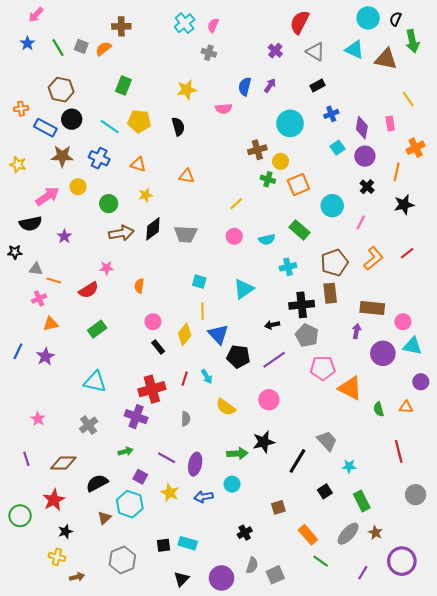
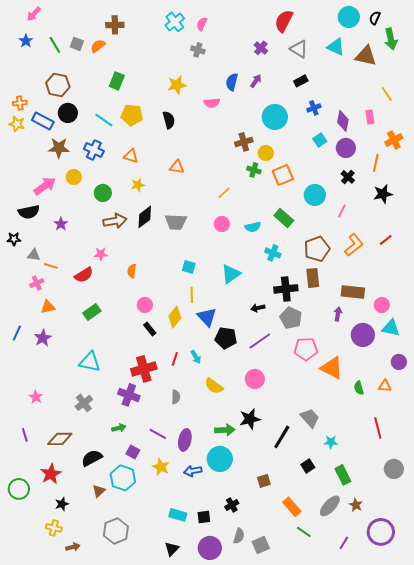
yellow star: (18, 165) -> (17, 124), moved
cyan cross: (288, 267) -> (273, 253), turned 35
cyan circle: (232, 484) -> (220, 459), size x1.6
black square: (163, 545) -> (204, 517), moved

